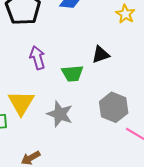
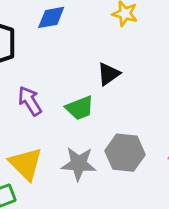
gray hexagon: (114, 107) -> (125, 153), moved

